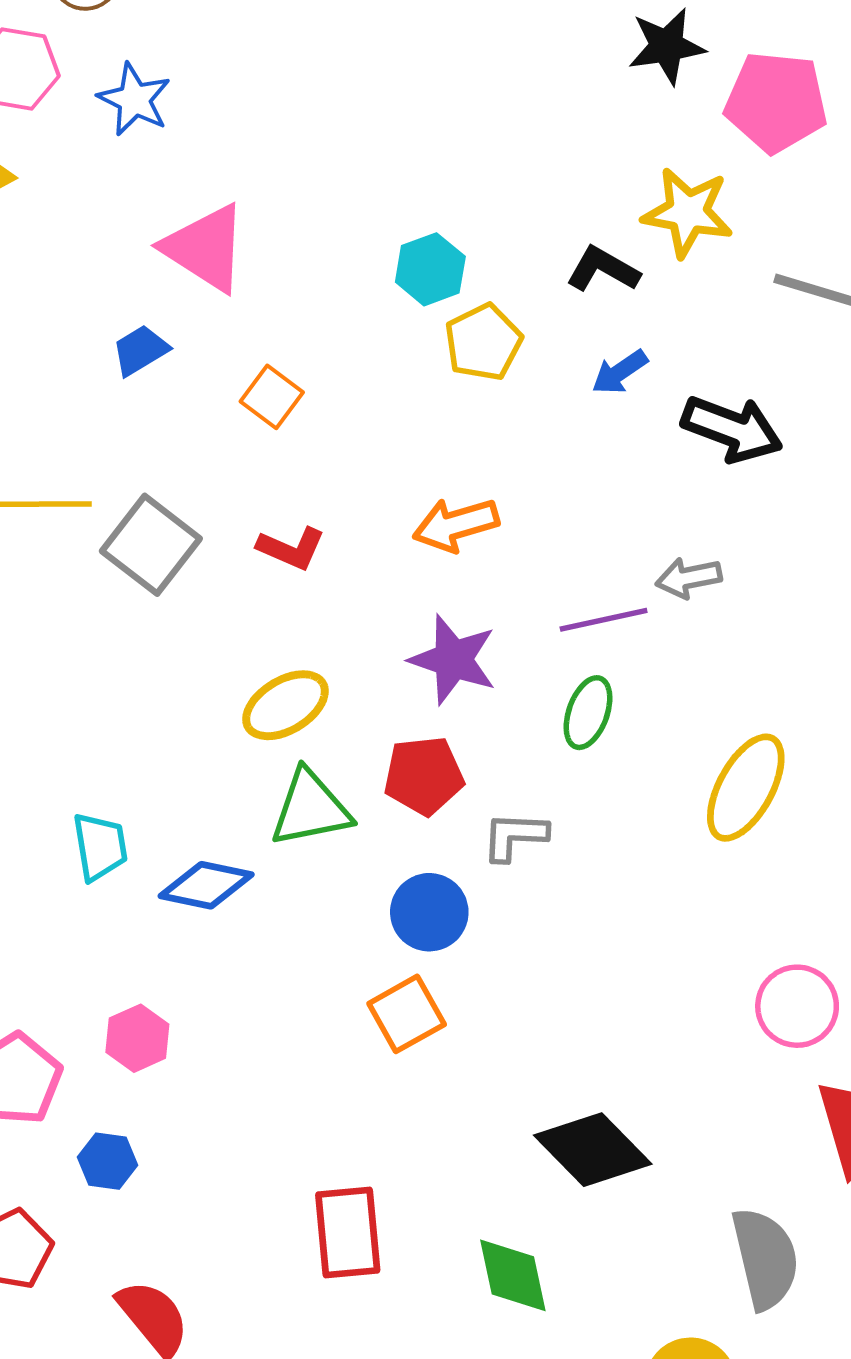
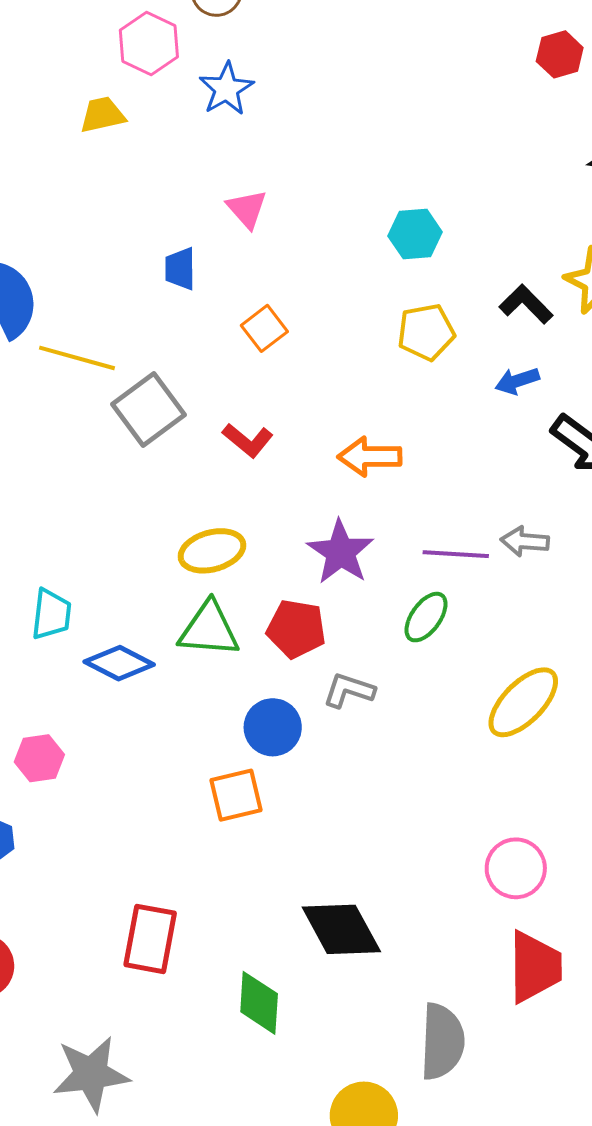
pink triangle: (205, 248) -> (247, 209), size x0.6
cyan hexagon: (430, 269) -> (415, 234), moved
blue trapezoid: (140, 350) -> (180, 269), turned -75

